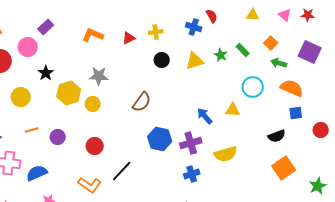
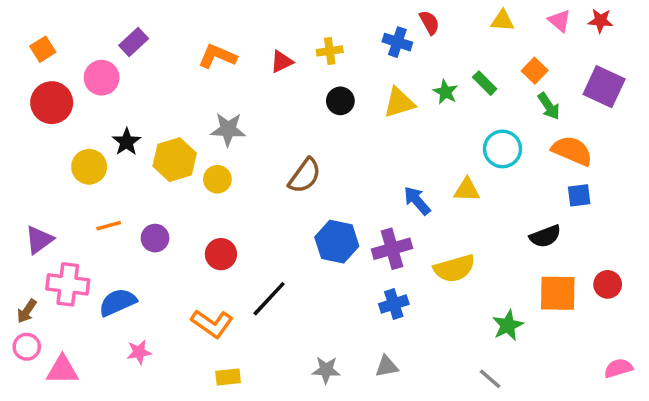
green arrow: (279, 63) -> (549, 106), turned -140
black star: (46, 73) -> (127, 142), moved
red circle: (321, 130) -> (608, 284), moved
orange square: (284, 168) -> (558, 293), turned 35
green star: (318, 186) -> (508, 325), moved

